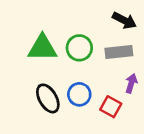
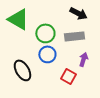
green triangle: (42, 48) -> (18, 19), moved, turned 30
blue circle: (79, 94) -> (47, 54), moved

